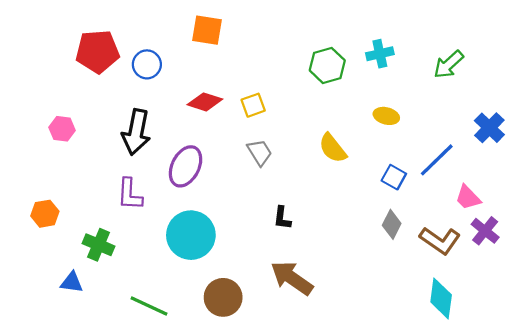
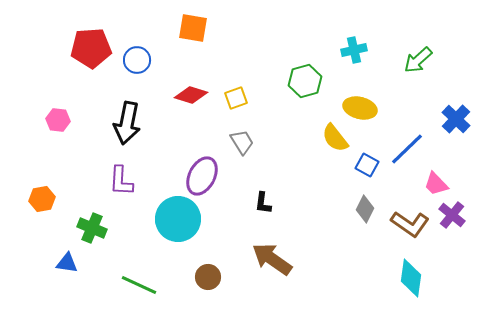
green hexagon: (327, 65) -> (305, 81), moved
yellow ellipse: (386, 116) -> (360, 108), size x1.4
yellow semicircle: (333, 148) -> (335, 138), moved
purple ellipse: (186, 166) -> (202, 176), moved
brown circle: (223, 297) -> (208, 277), size x0.7

